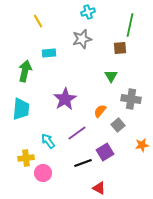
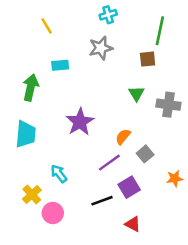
gray cross: (131, 99) -> (168, 105), moved
purple line: (77, 133) -> (109, 163), moved
yellow cross: (26, 158) -> (32, 195), turned -35
red triangle: (99, 188) -> (133, 224), moved

